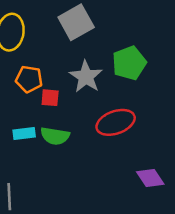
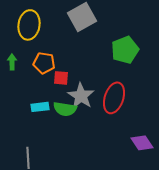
gray star: (86, 77) -> (81, 96), moved
red ellipse: (116, 122) -> (114, 98), turned -52

